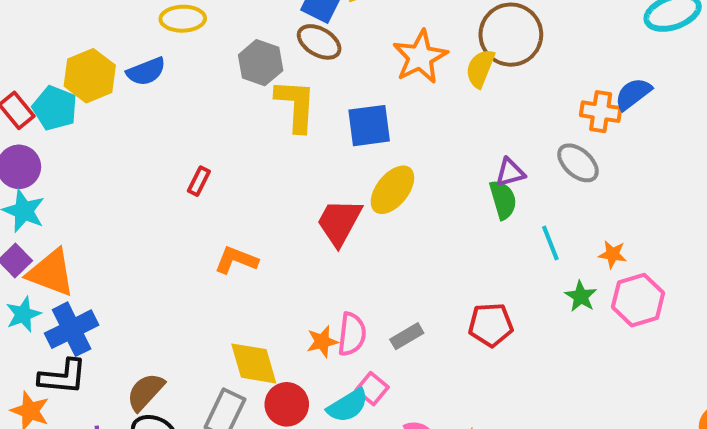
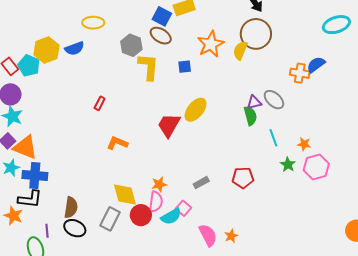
blue square: (369, 126) -> (185, 67), moved, size x0.6
gray ellipse: (578, 163) -> (274, 100), moved
blue cross: (72, 329) -> (35, 176), turned 30
pink semicircle: (352, 334) -> (156, 202), moved
brown semicircle: (145, 392) -> (71, 207), turned 145

